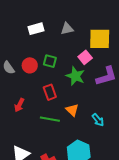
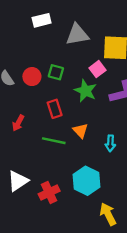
white rectangle: (36, 29) -> (42, 20), moved
gray triangle: (67, 29) -> (77, 35), size x1.5
cyan arrow: (98, 120) -> (110, 143), turned 40

